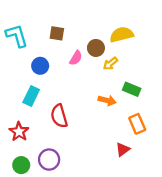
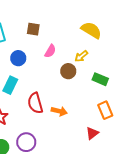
yellow semicircle: (122, 35) -> (91, 30), turned 45
brown circle: (96, 48) -> (68, 71), moved
orange arrow: (107, 100) -> (59, 111), moved

